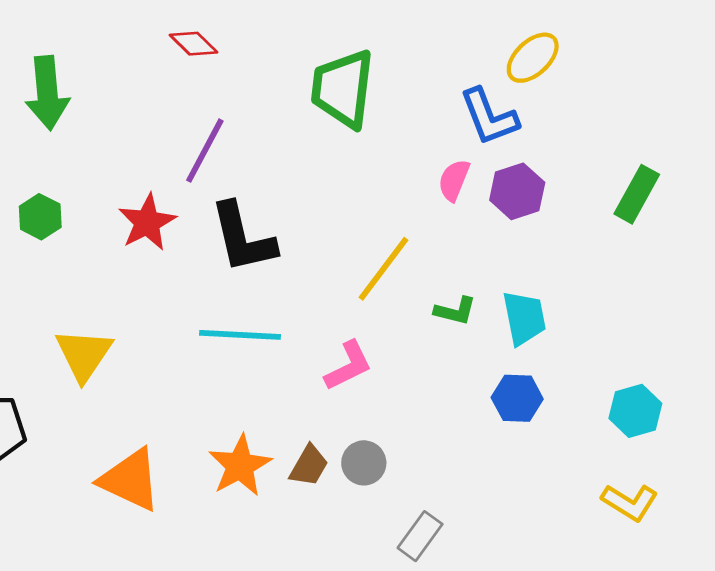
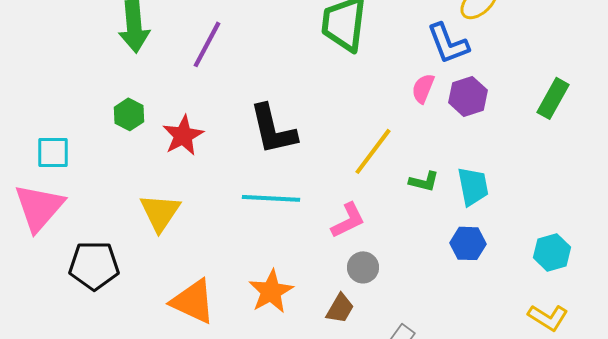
purple line: (205, 151) -> (207, 44), moved
red star: (147, 222) -> (183, 135), moved
gray circle: (364, 463) -> (363, 267), moved
brown trapezoid: (309, 466) -> (340, 308), moved

